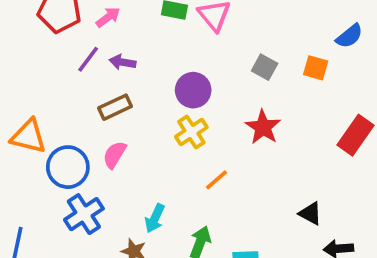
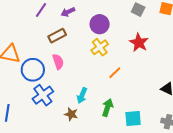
purple arrow: (122, 62) -> (68, 12), moved, turned -32
pink semicircle: (115, 155) -> (58, 62), turned 133

